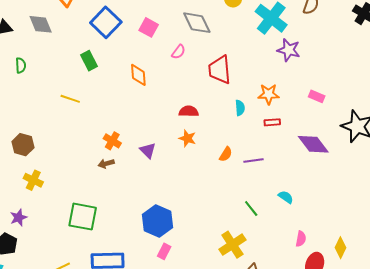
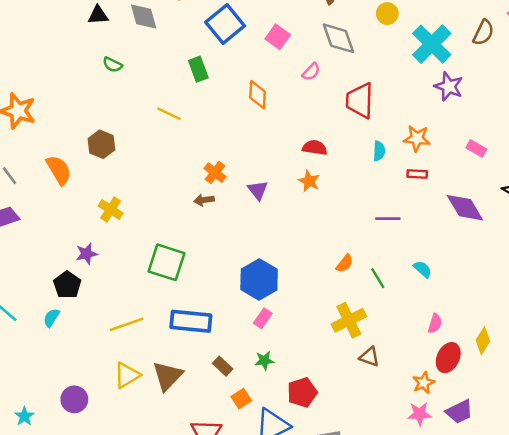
green semicircle: (21, 65) -> (112, 65), turned 112
brown hexagon: (23, 145) -> (101, 144), moved
orange semicircle: (226, 154) -> (345, 263), moved

